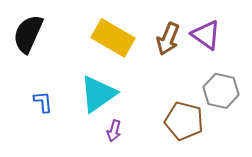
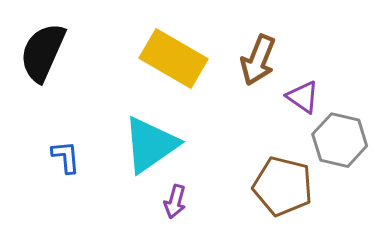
purple triangle: (206, 35) -> (303, 97), moved, size x0.7

